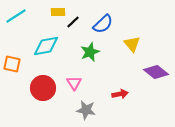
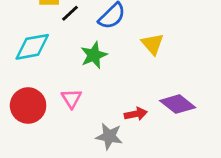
purple diamond: (156, 72) -> (178, 104), moved
gray star: (86, 110) -> (109, 136), moved

